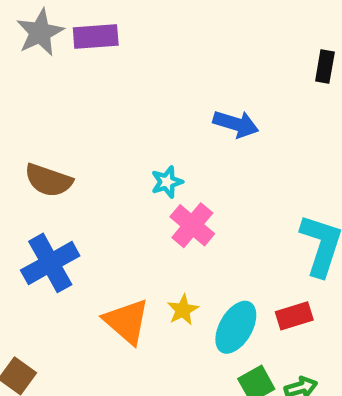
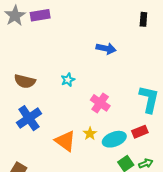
cyan star: (167, 182) -> (68, 80), moved
pink cross: (192, 225) -> (100, 103), moved
cyan ellipse: (236, 327) -> (114, 139), turned 45

